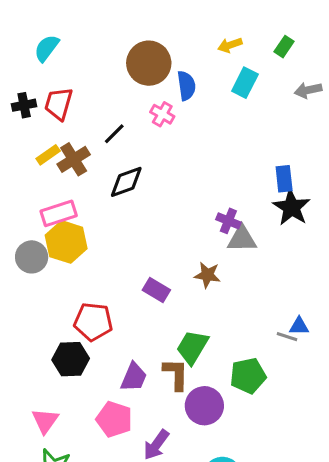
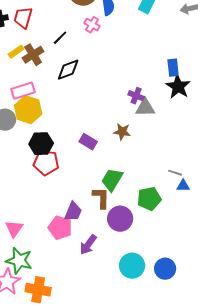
blue triangle: (299, 326) -> (183, 186), moved
black hexagon: (71, 359) -> (41, 144), moved
purple trapezoid: (134, 377) -> (73, 212), moved

